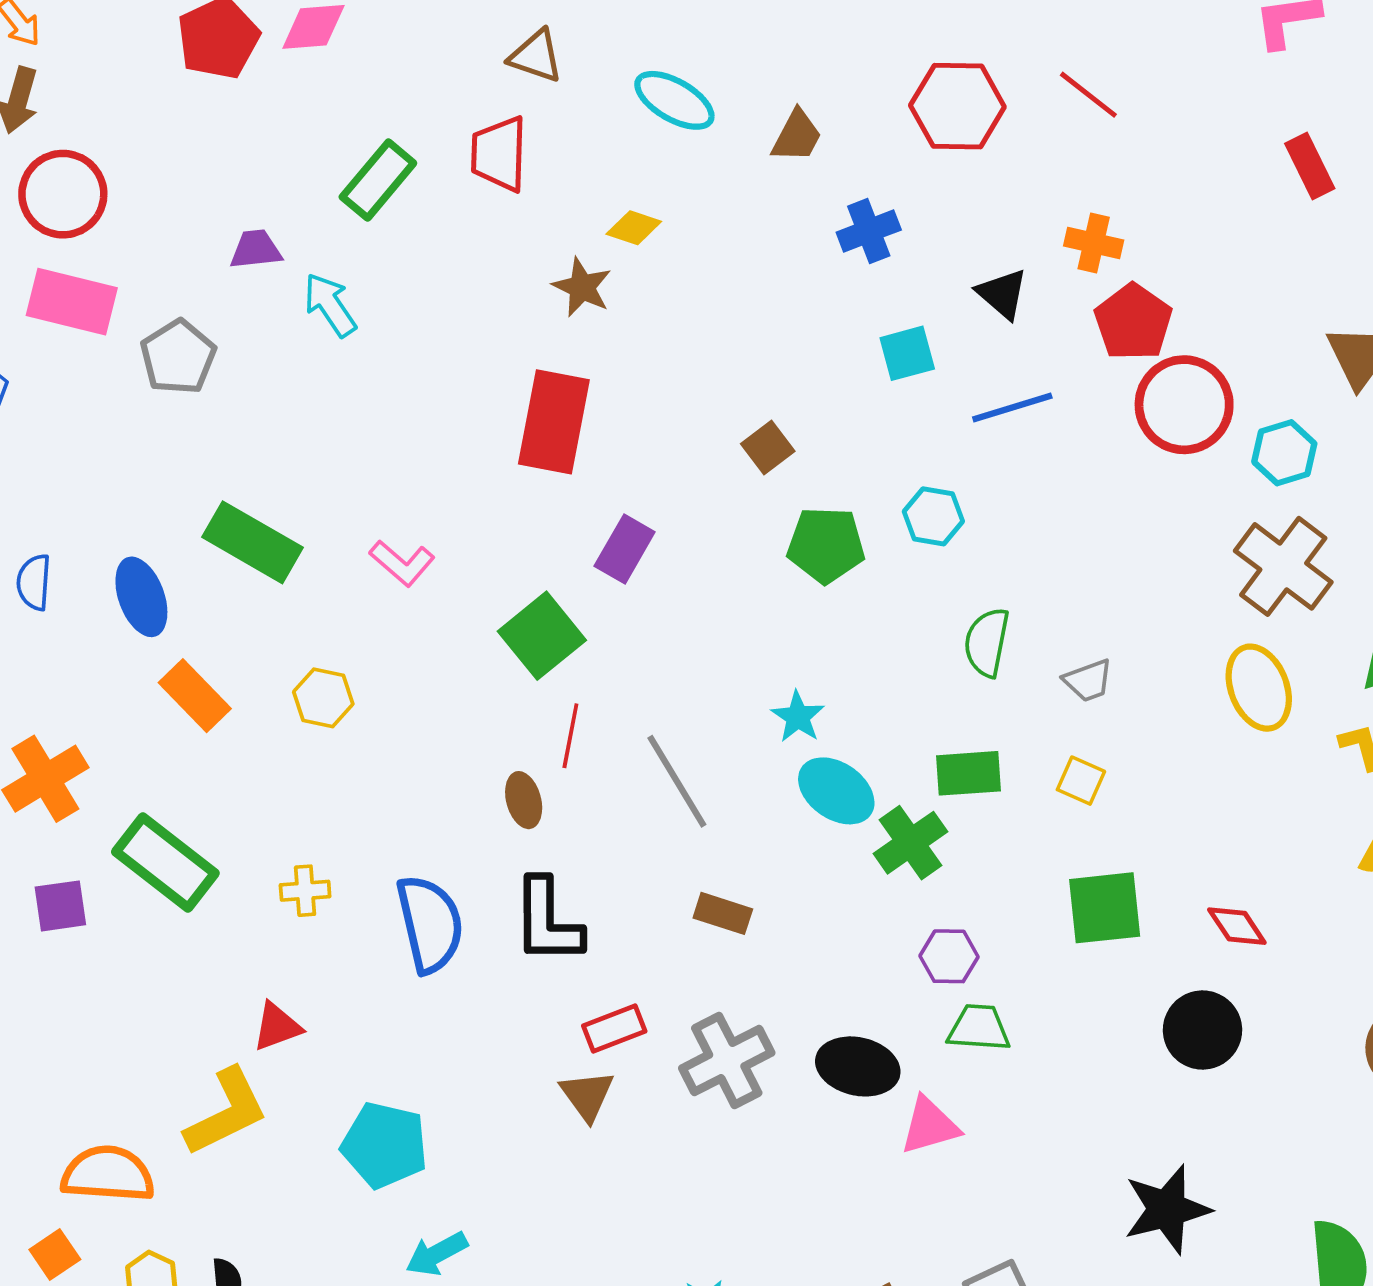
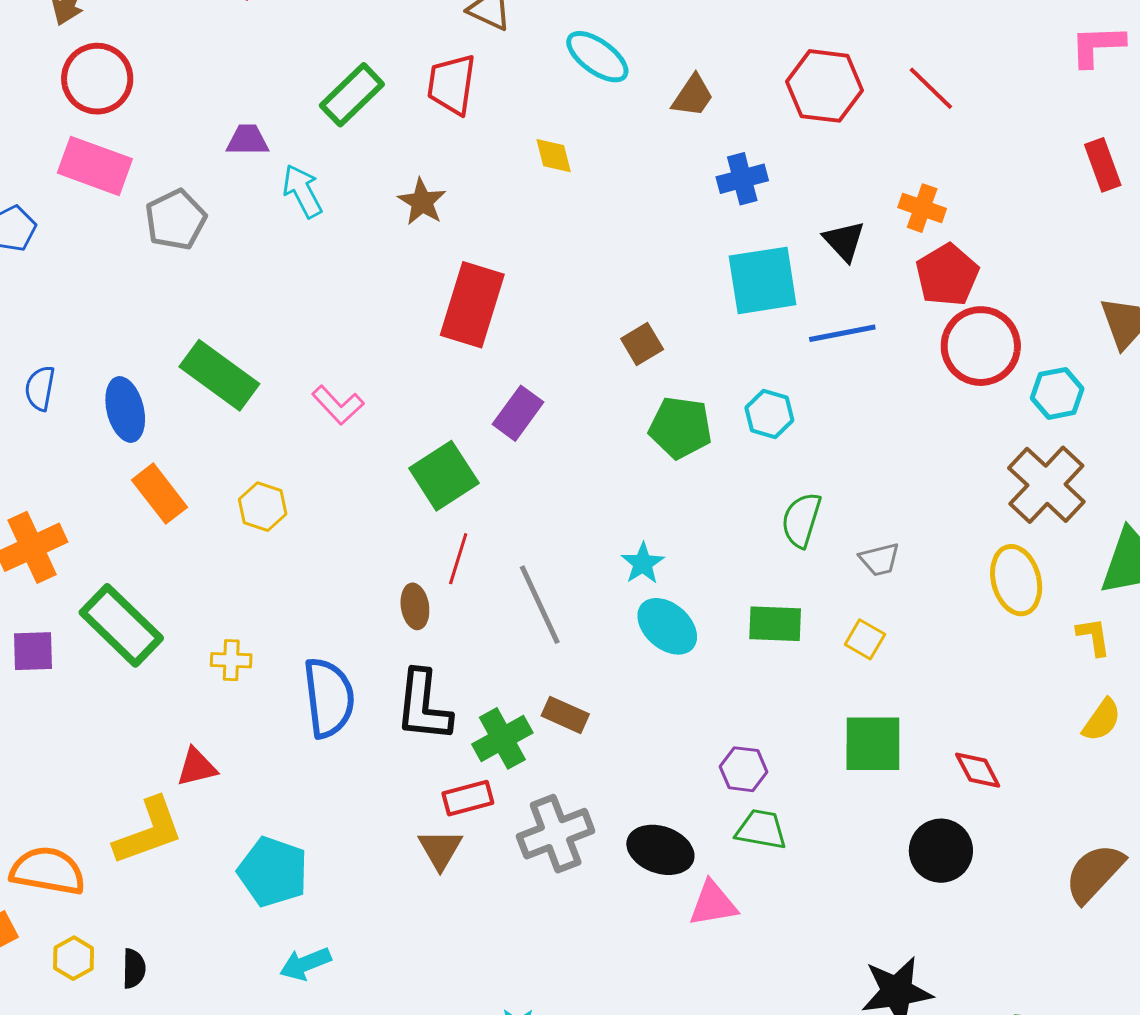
yellow diamond: (634, 228) -> (554, 156), turned 51
brown star: (582, 287) -> (422, 202), moved
cyan square: (907, 353) -> (763, 280), size x1.6
green cross: (911, 843) -> (502, 738), moved

